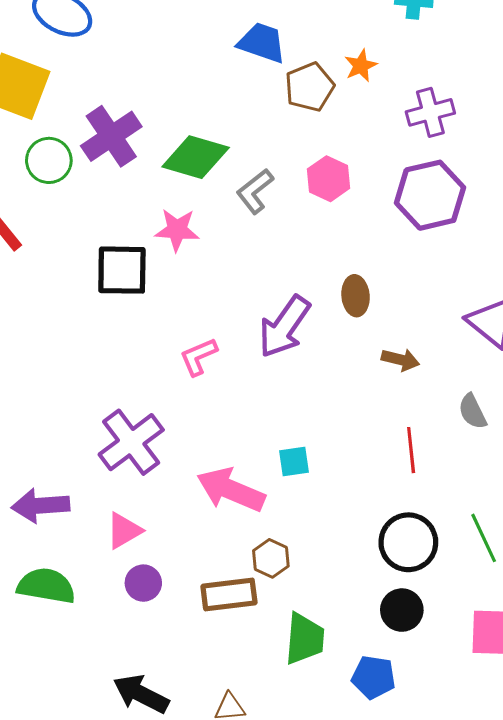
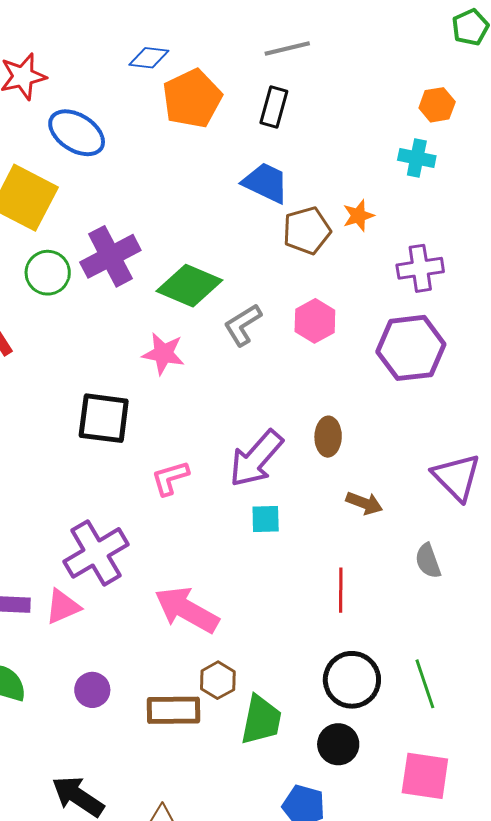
black square: (122, 270) -> (104, 418), moved
red line: (411, 450) -> (341, 590), moved
cyan square: (294, 462) -> (266, 519), moved
pink triangle: (124, 531) -> (63, 607), moved
green trapezoid: (305, 639) -> (261, 720), moved

